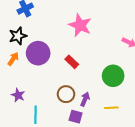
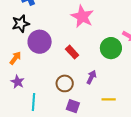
orange arrow: (13, 59) -> (15, 58), moved
green circle: (113, 76) -> (111, 48), moved
purple arrow: (85, 99) -> (91, 77), moved

